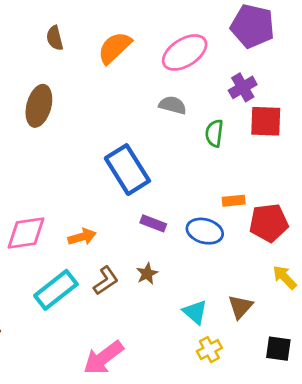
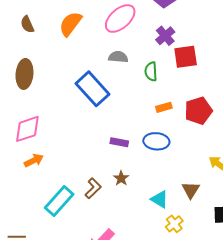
blue rectangle: (127, 170) -> (92, 89), moved
orange rectangle: (234, 201) -> (164, 107), moved
red pentagon: (269, 223) -> (198, 111), moved
pink diamond: (26, 233) -> (27, 129), moved
orange arrow: (82, 237) -> (34, 160), moved

